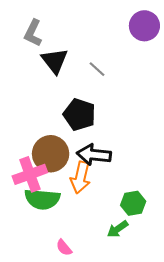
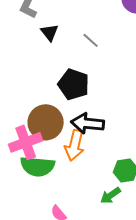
black triangle: (55, 61) -> (50, 32), size x0.7

